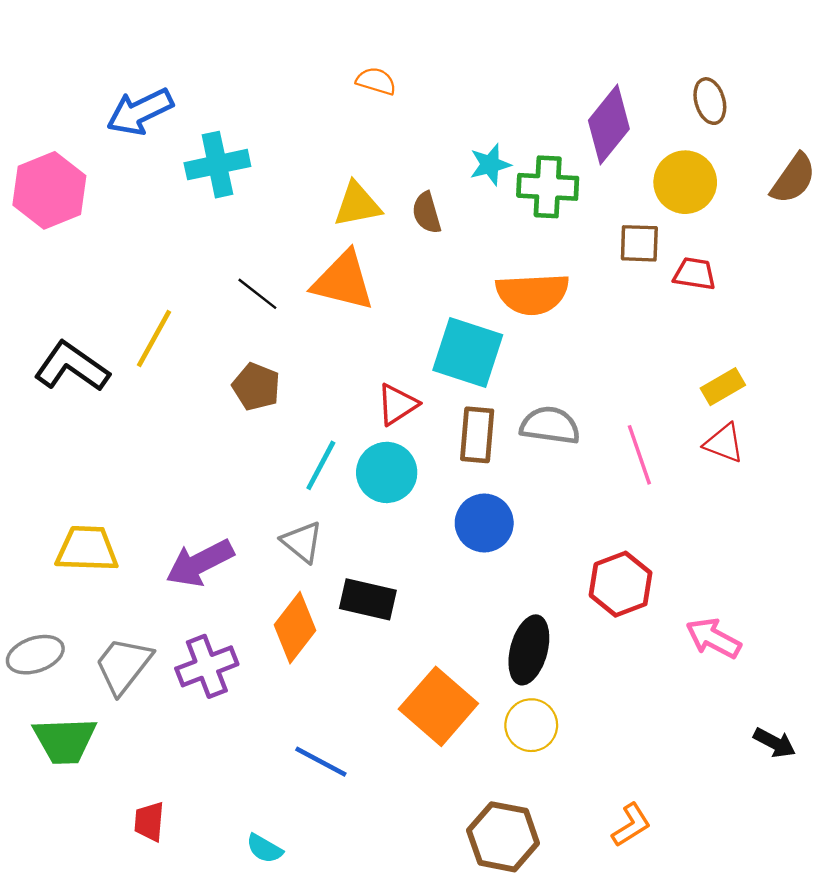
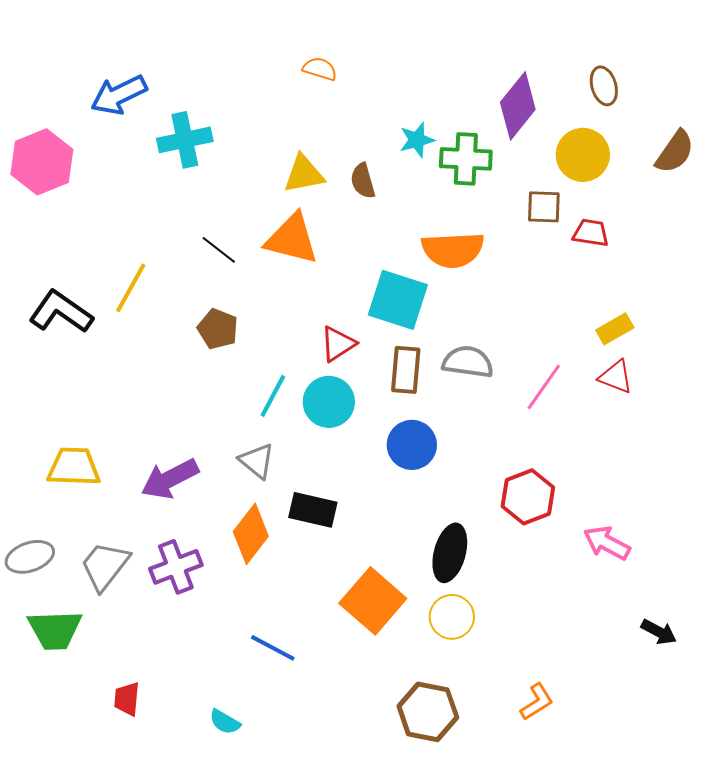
pink line: (639, 455) -> (544, 387), turned 54

